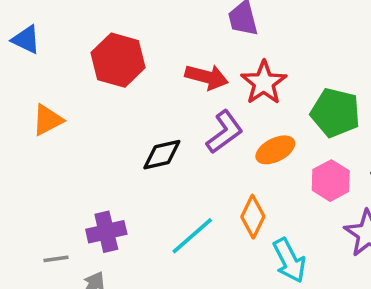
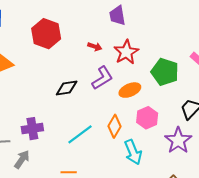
red arrow: (207, 77) -> (95, 47), size x0.6
pink hexagon: (331, 181) -> (147, 118), moved

